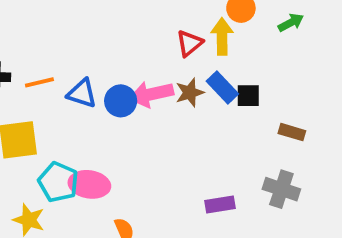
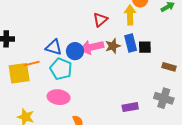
red triangle: (189, 43) -> (100, 20), moved
orange line: (39, 82) -> (32, 64), moved
blue rectangle: (222, 87) -> (131, 43), turned 30
cyan pentagon: (58, 182) -> (61, 69), moved

